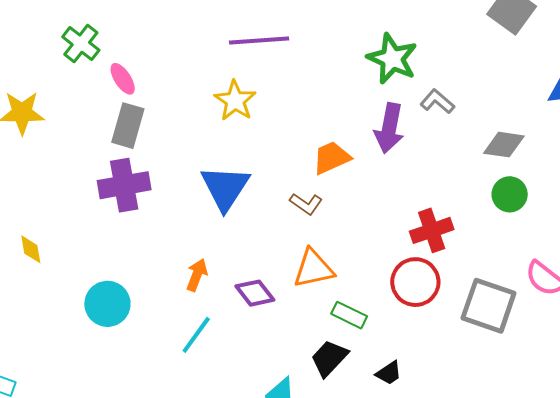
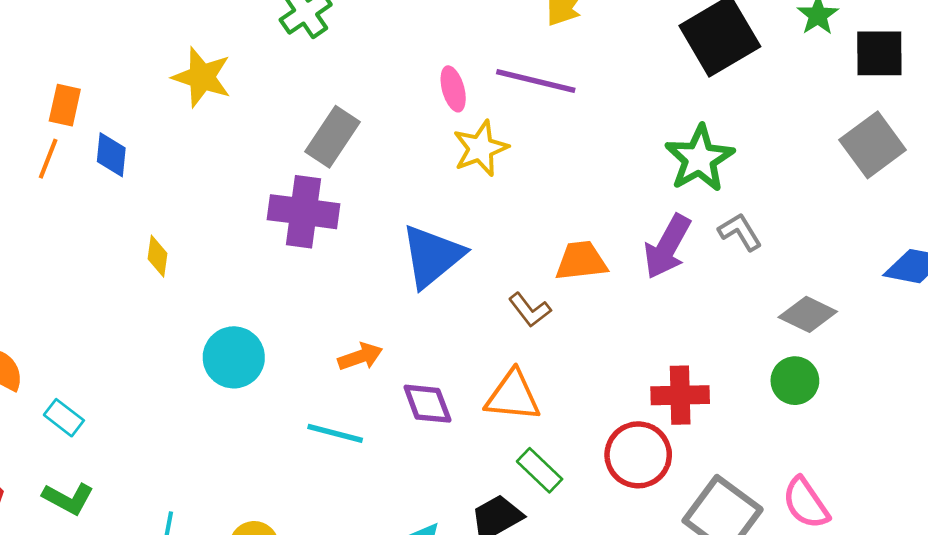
pink ellipse: (123, 79) -> (453, 89), moved
orange arrow: (197, 275) -> (360, 357), turned 32
cyan line: (196, 335) -> (335, 433), turned 51

